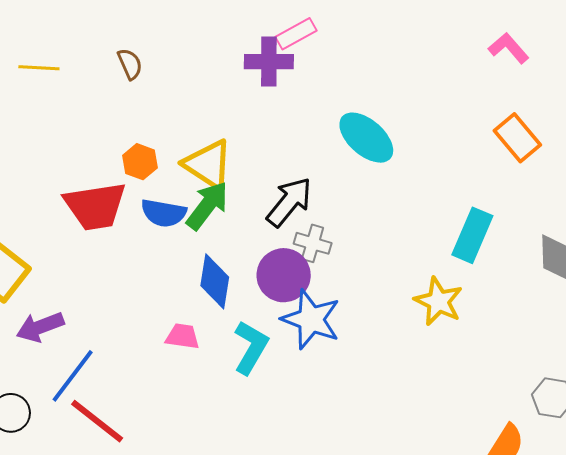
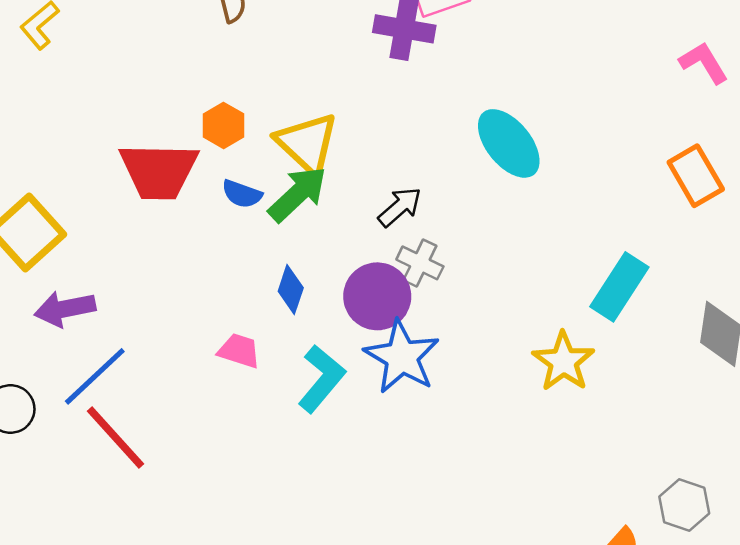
black arrow: (289, 202) -> (400, 207), size x0.7
blue semicircle: (164, 213) -> (242, 194), size x0.7
blue diamond: (215, 281) -> (291, 289), size x0.7

